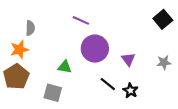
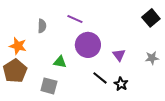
gray semicircle: (30, 28) -> (42, 26), moved
orange star: (19, 50) -> (18, 46), turned 30

